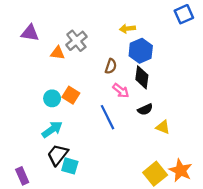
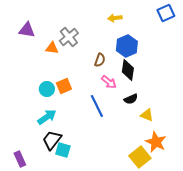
yellow arrow: (127, 29) -> (115, 18), moved
orange square: (71, 95) -> (64, 86), turned 35
orange star: (181, 170) -> (156, 142), moved

